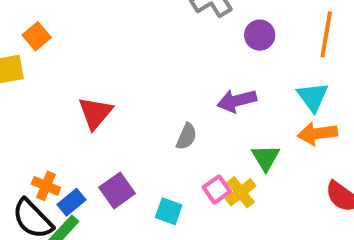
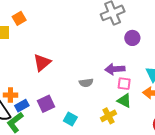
gray semicircle: (186, 137) -> (86, 83), turned 48
green triangle: (266, 158) -> (124, 101), turned -42
orange cross: (46, 186) -> (10, 95), turned -32
pink square: (217, 189) -> (124, 84), moved, turned 32

